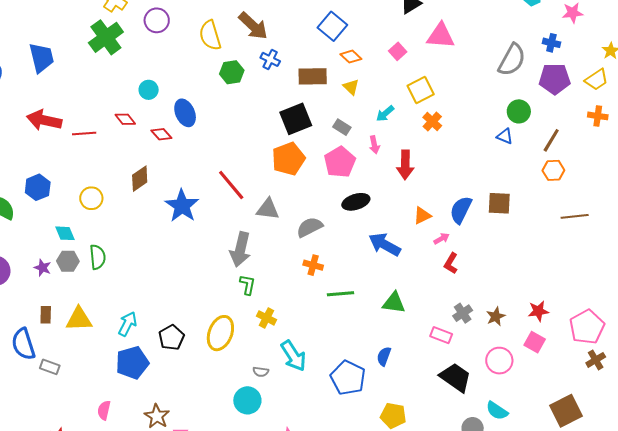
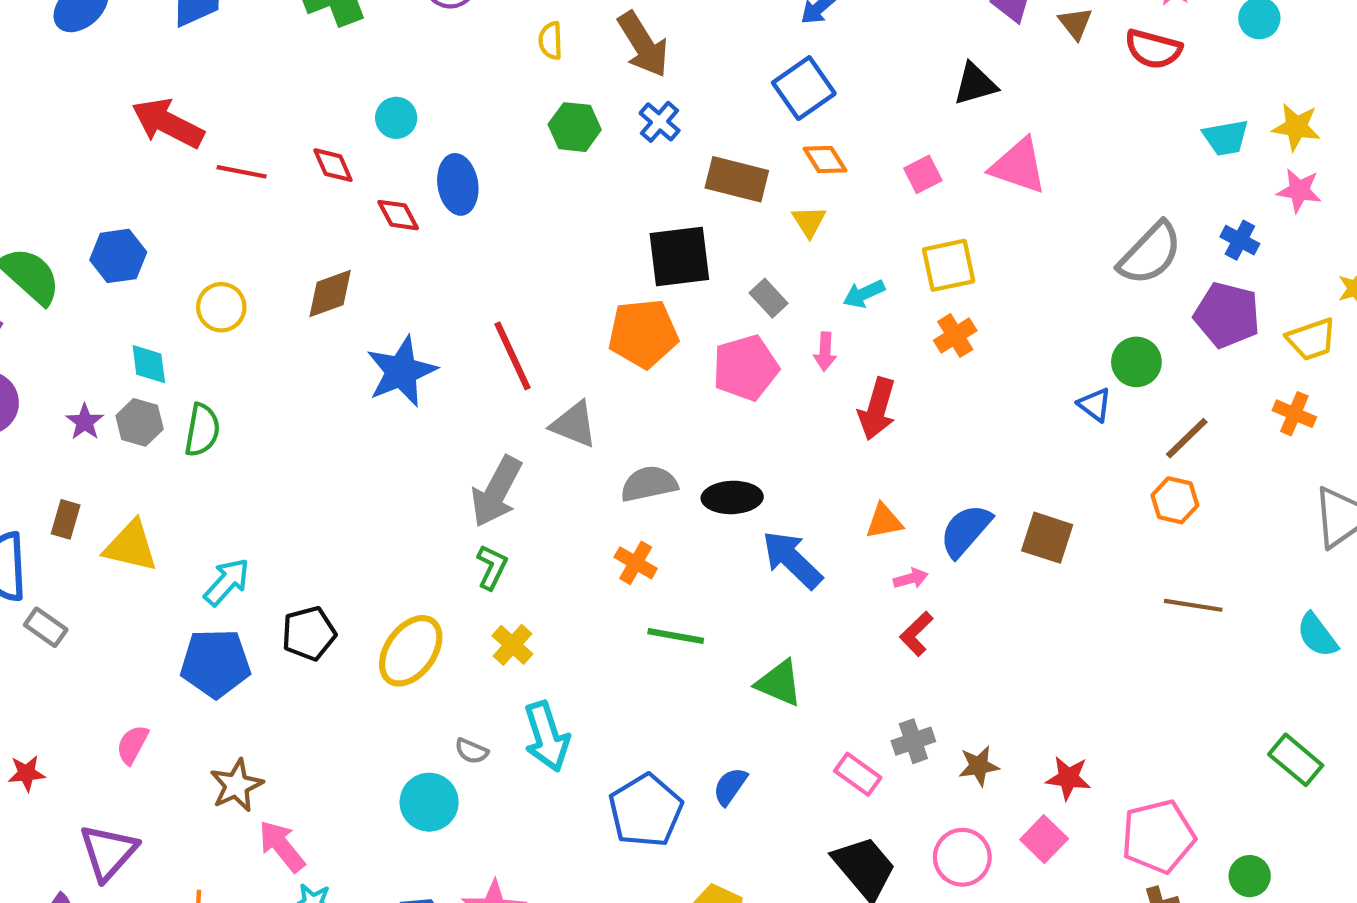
yellow semicircle: (210, 35) -> (551, 41), size x0.6
black ellipse: (356, 202) -> (732, 497), moved

